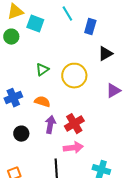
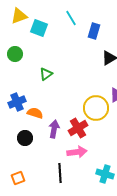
green circle: (11, 37) -> (15, 54), moved
yellow circle: (74, 76) -> (96, 108), moved
orange semicircle: (42, 102) -> (35, 113), moved

